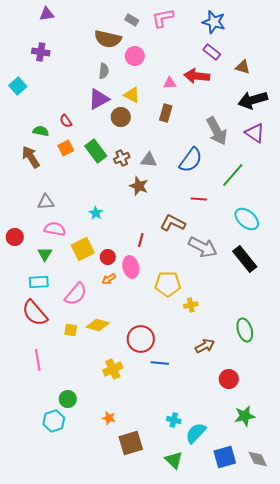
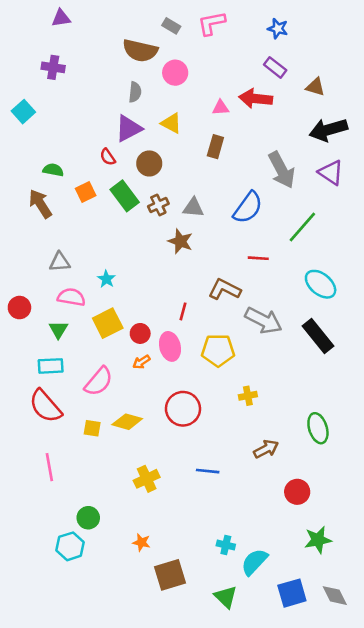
blue star: (214, 22) -> (278, 29), size x0.7
brown circle: (121, 117) -> (149, 163), moved
red semicircle: (66, 121) -> (108, 157), moved
cyan star: (96, 213) -> (106, 279), moved
yellow pentagon: (168, 284) -> (218, 350), moved
red circle: (141, 339) -> (183, 409), moved

